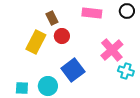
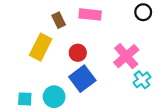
pink rectangle: (92, 13) -> (90, 14), moved
red circle: (62, 36) -> (78, 53), moved
cyan cross: (126, 71) -> (142, 80), turned 35

